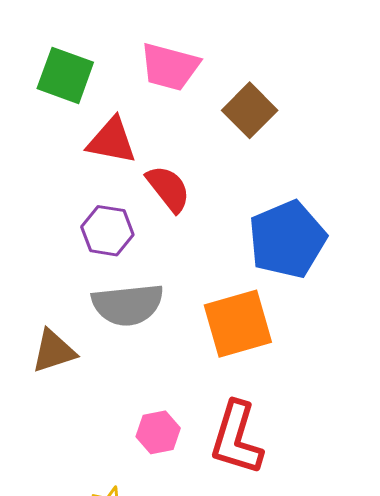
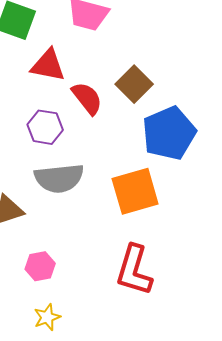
brown square: (250, 110) -> (134, 84), moved
pink hexagon: (158, 432) -> (40, 266), moved

